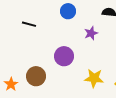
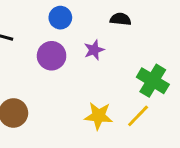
purple circle: (64, 56) -> (52, 56), moved

